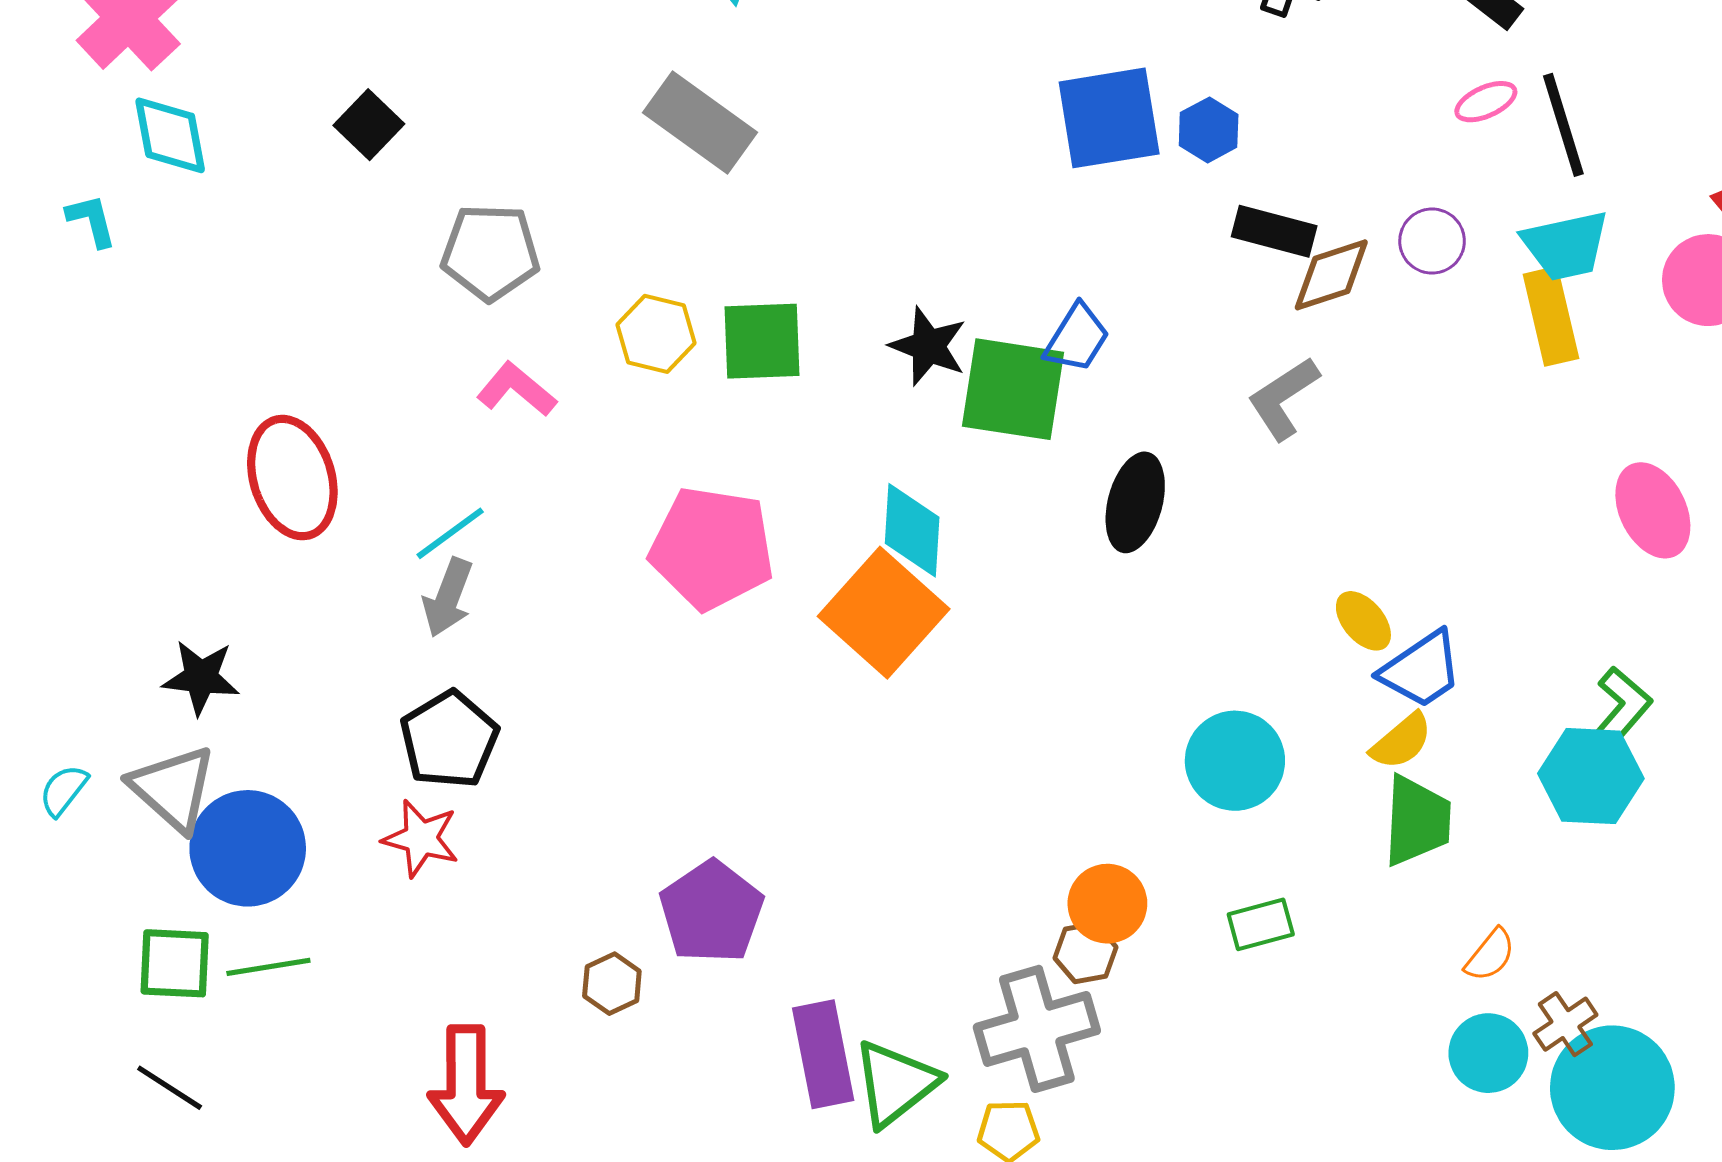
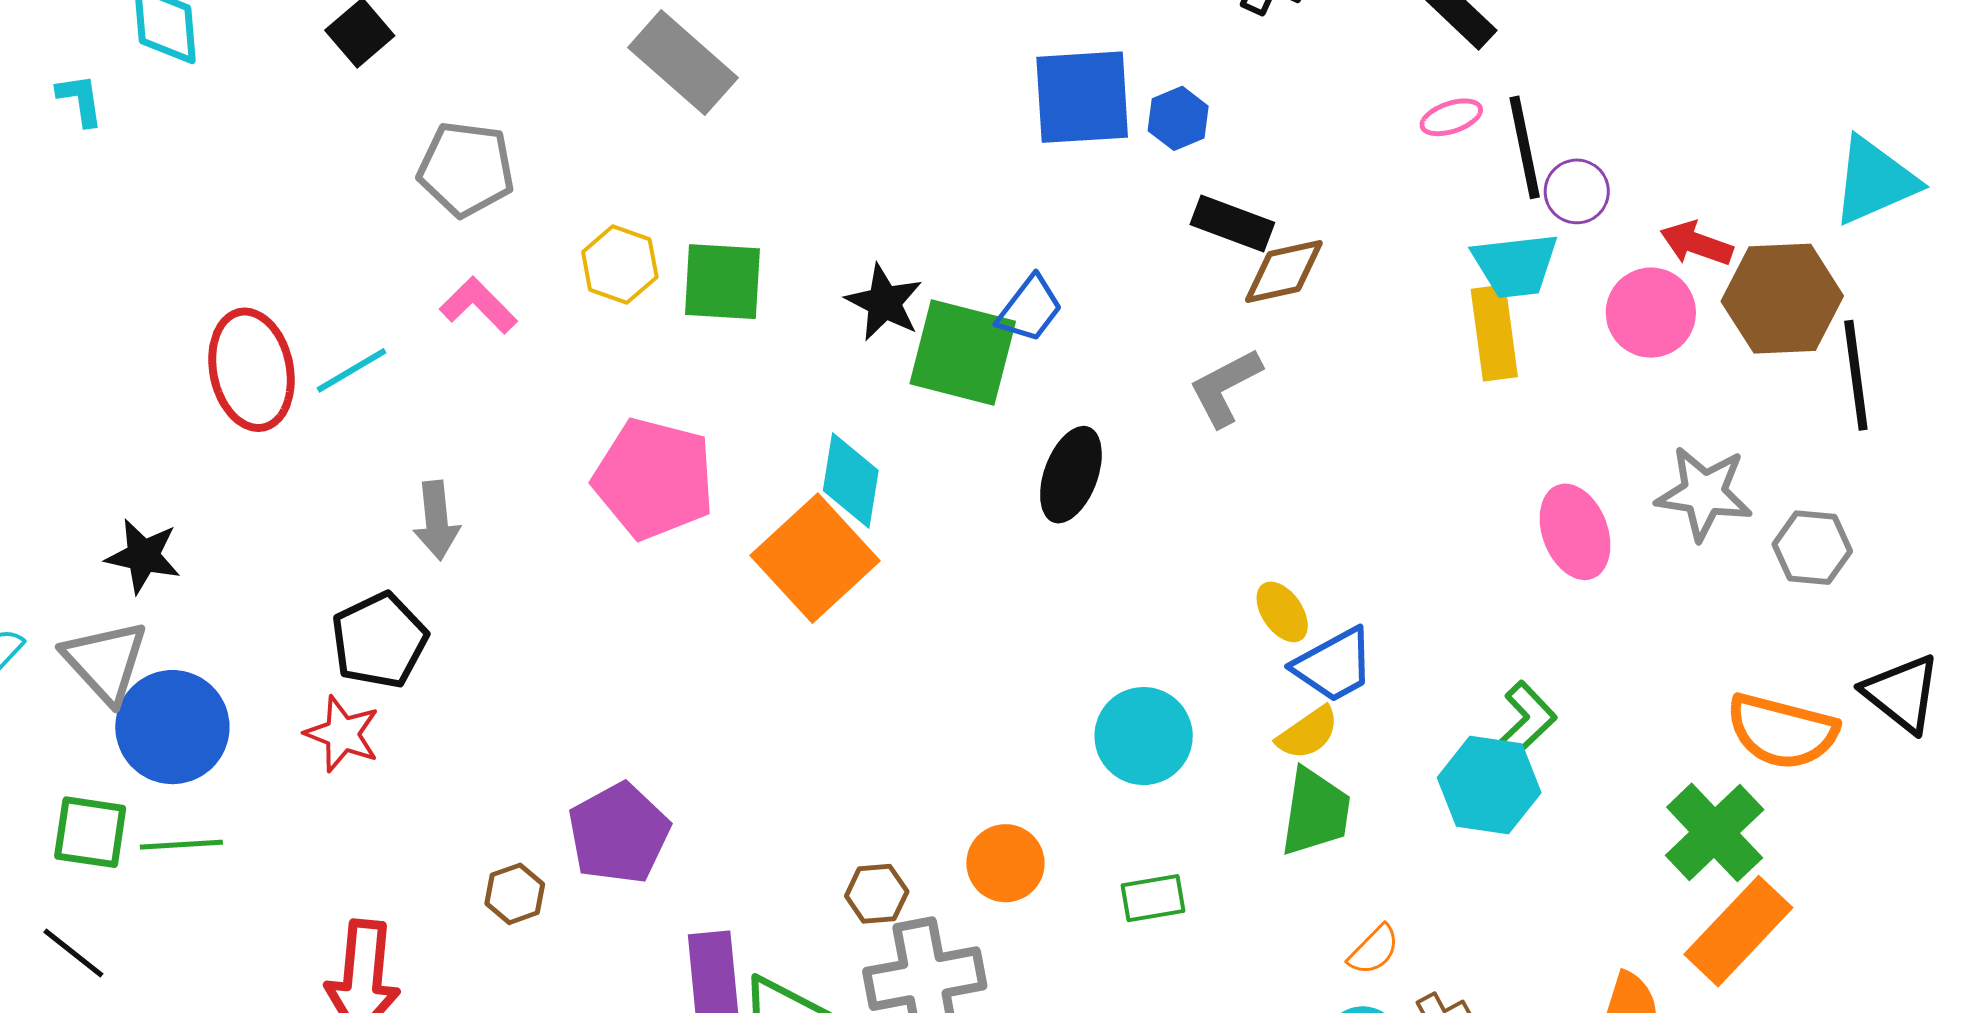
purple circle: (1432, 241) -> (1577, 191), moved
cyan line: (450, 533) -> (351, 370), moved
gray arrow: (448, 598) -> (436, 520), moved, turned -32
brown hexagon: (1086, 953) -> (877, 894), moved

